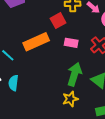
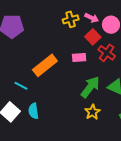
red square: (58, 21) -> (93, 37), moved
green arrow: (74, 74) -> (90, 87), turned 35

